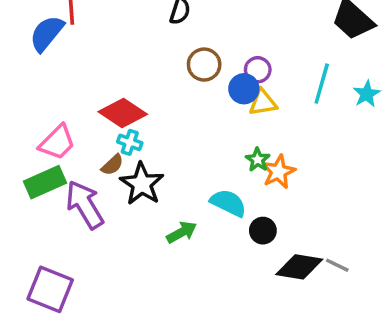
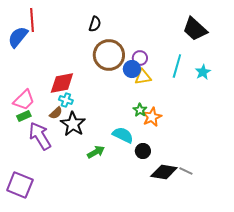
brown circle: (204, 65) -> (109, 55), size x1.6
red diamond: (123, 113) -> (62, 83), turned -44
green rectangle: (45, 182) -> (24, 116), moved, size x0.6

